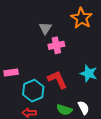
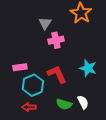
pink rectangle: (11, 72) -> (20, 67), moved

